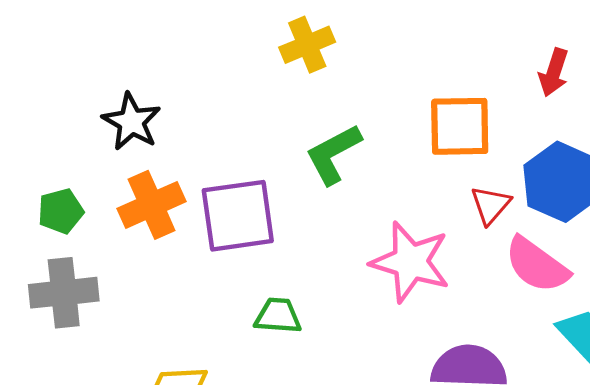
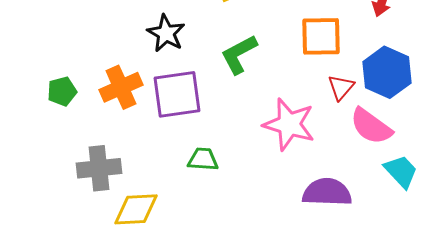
black star: (132, 122) -> (166, 33), moved
gray cross: (64, 293) -> (99, 168), moved

